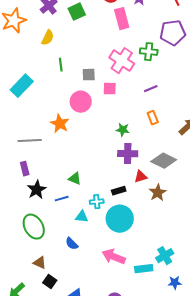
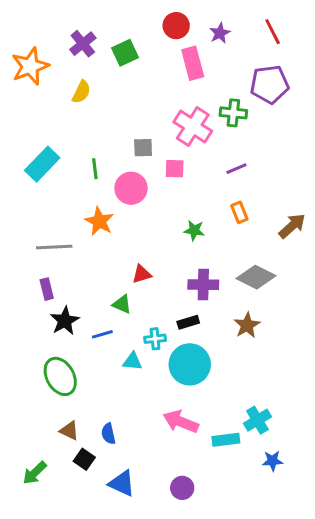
green line: (61, 65) -> (95, 169), moved
purple cross: (128, 154) -> (203, 285), moved
red triangle: (141, 177) -> (142, 274), moved
blue semicircle: (72, 244) -> (108, 434), moved, turned 32

